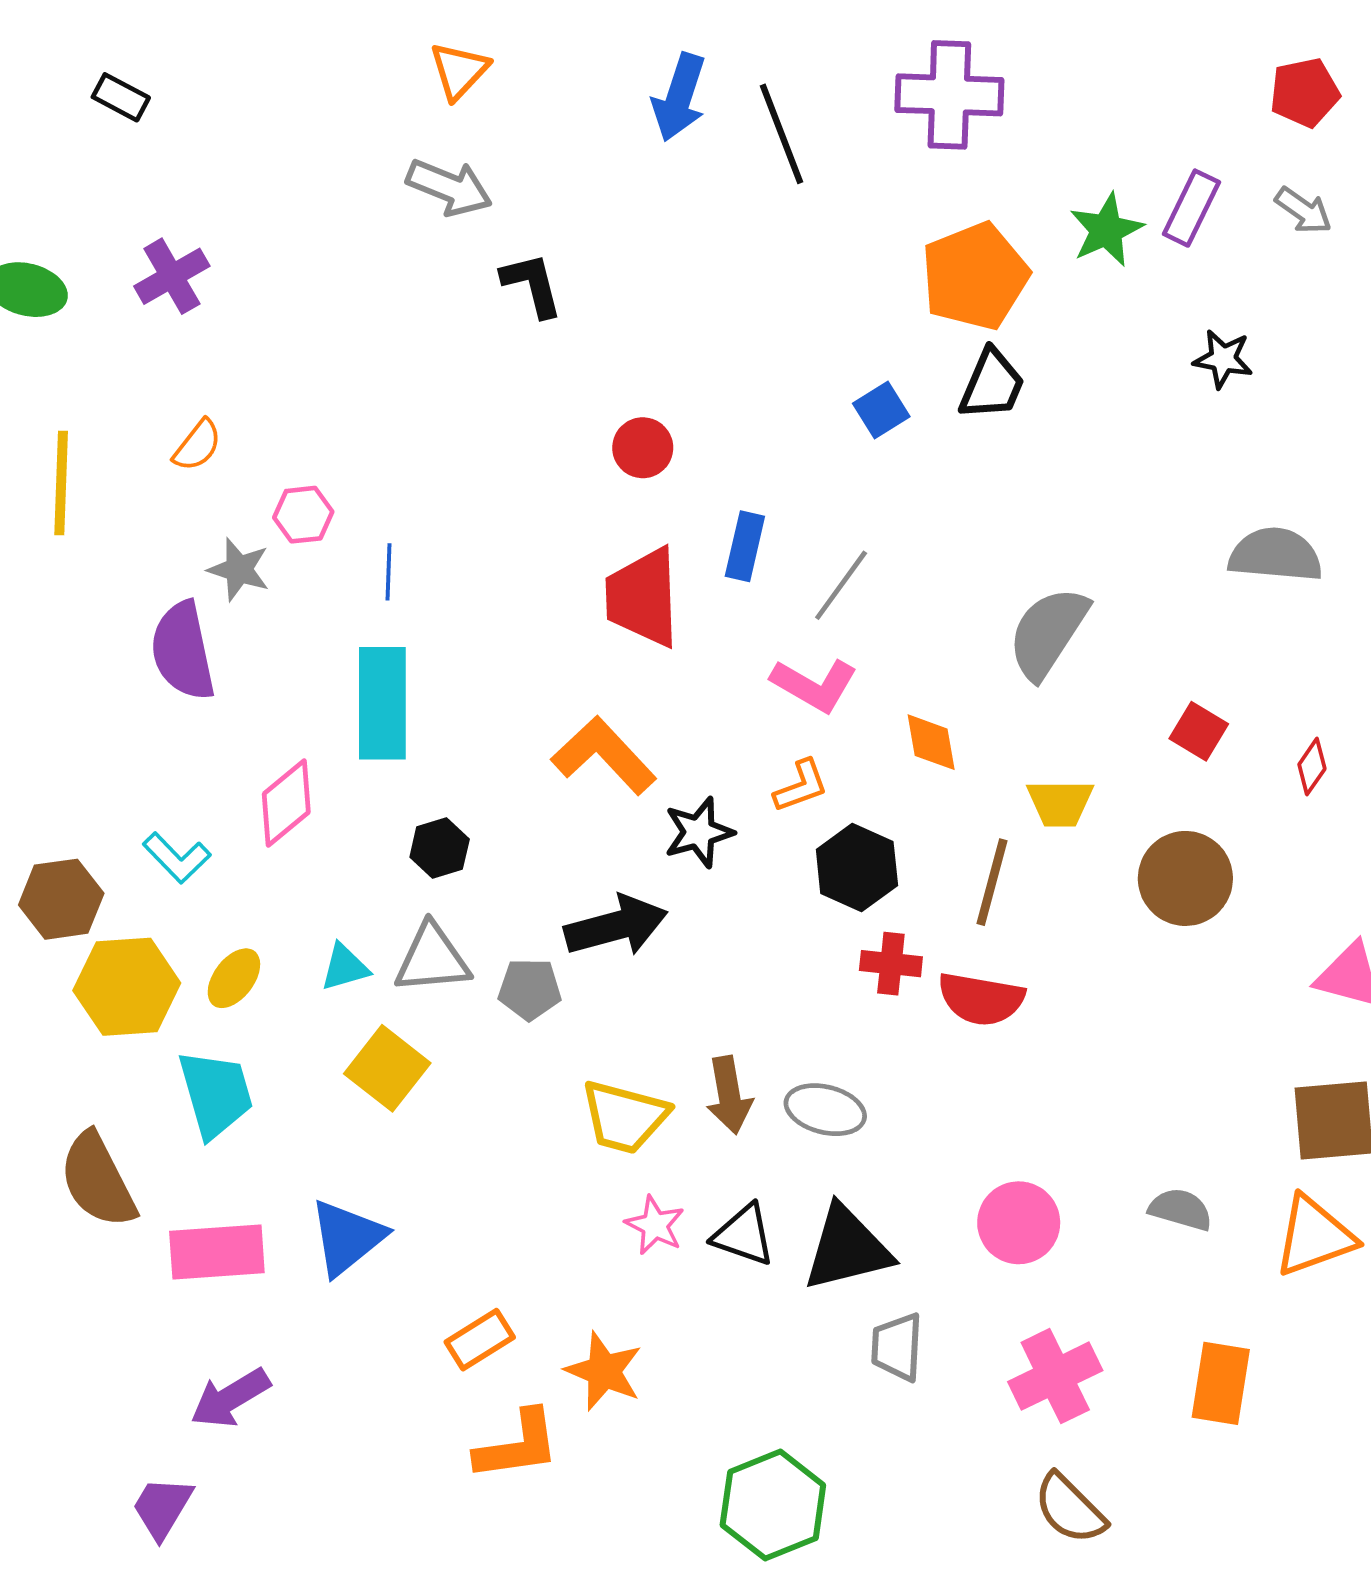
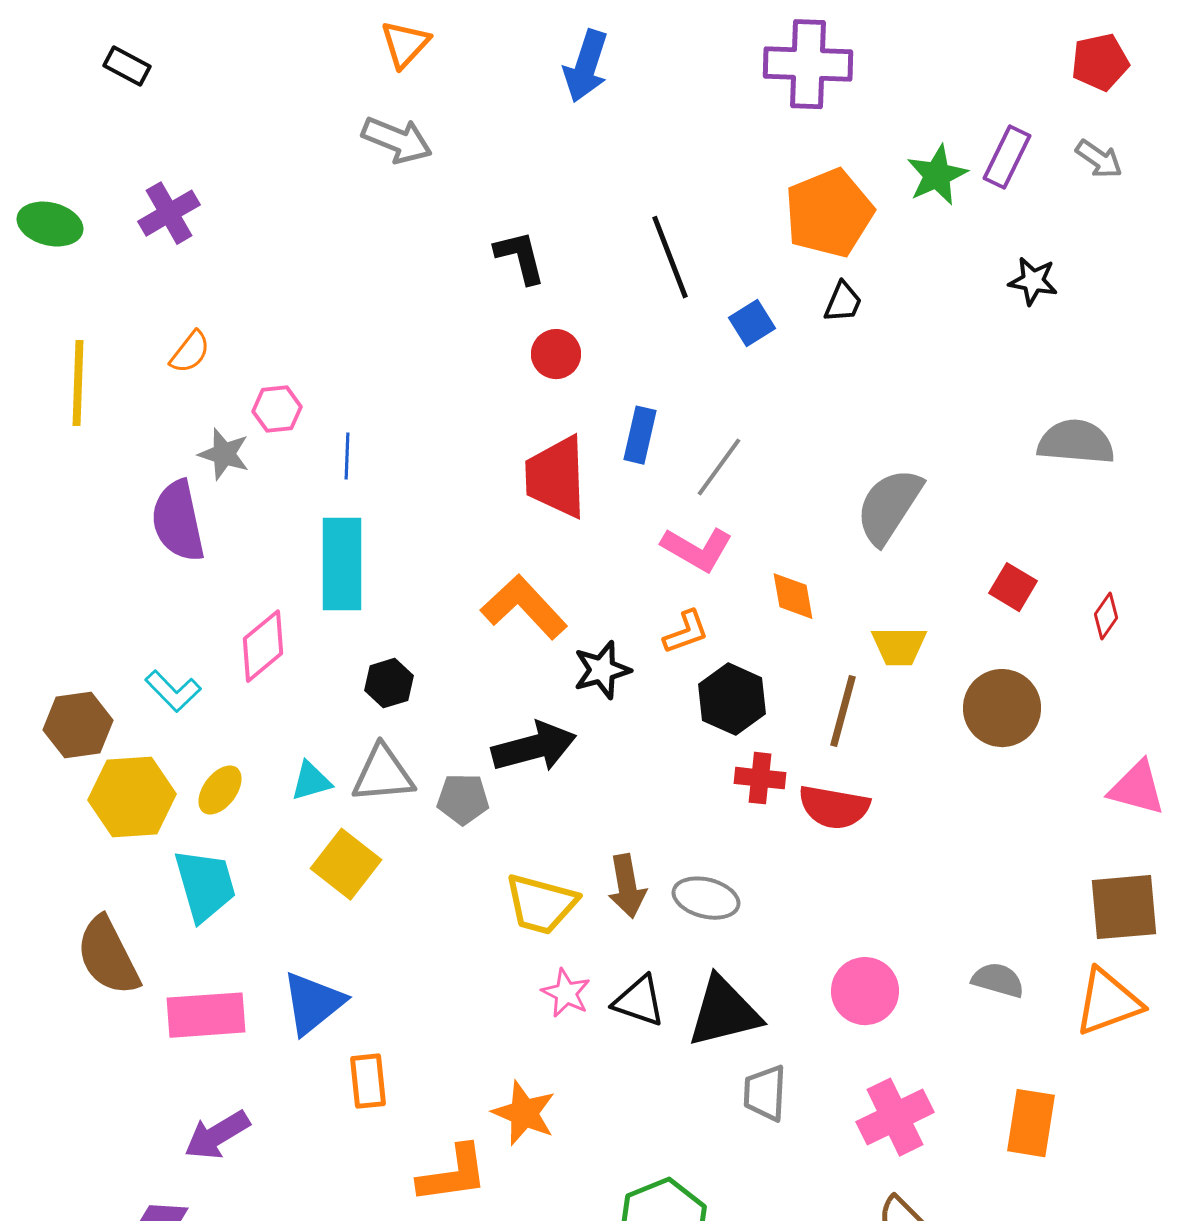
black line: (781, 134) -> (670, 257), moved
black L-shape: (532, 285) -> (520, 257), moved
black trapezoid: (992, 384) -> (843, 302), size x0.7
orange rectangle: (480, 1340) -> (368, 1081), moved, turned -64

